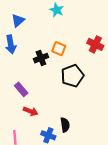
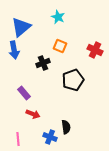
blue triangle: (18, 20) -> (21, 27), size x1.5
orange square: (59, 49) -> (60, 46), moved

